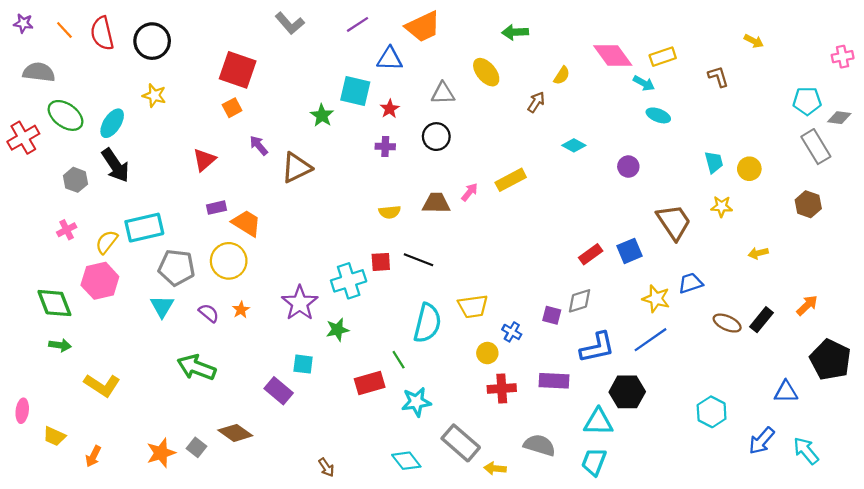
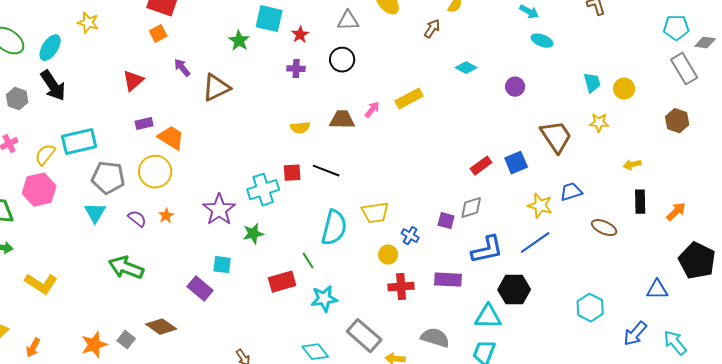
black rectangle: (762, 320) -> (640, 202), moved, turned -40

